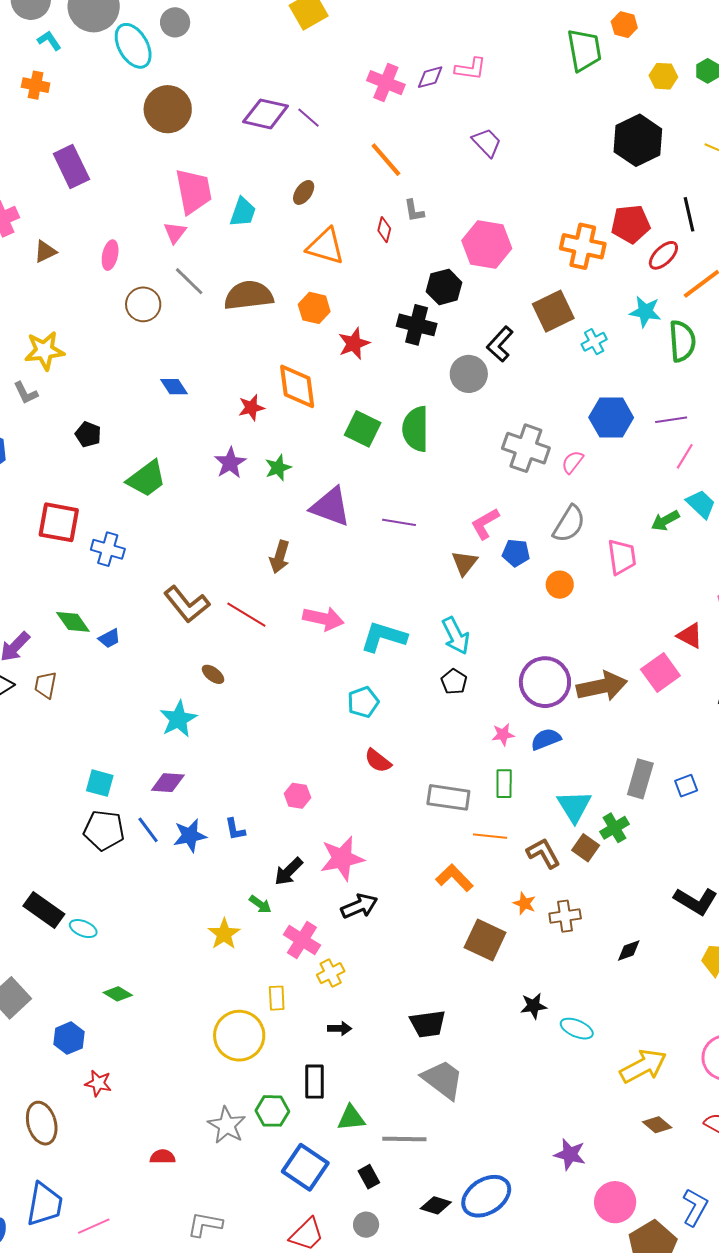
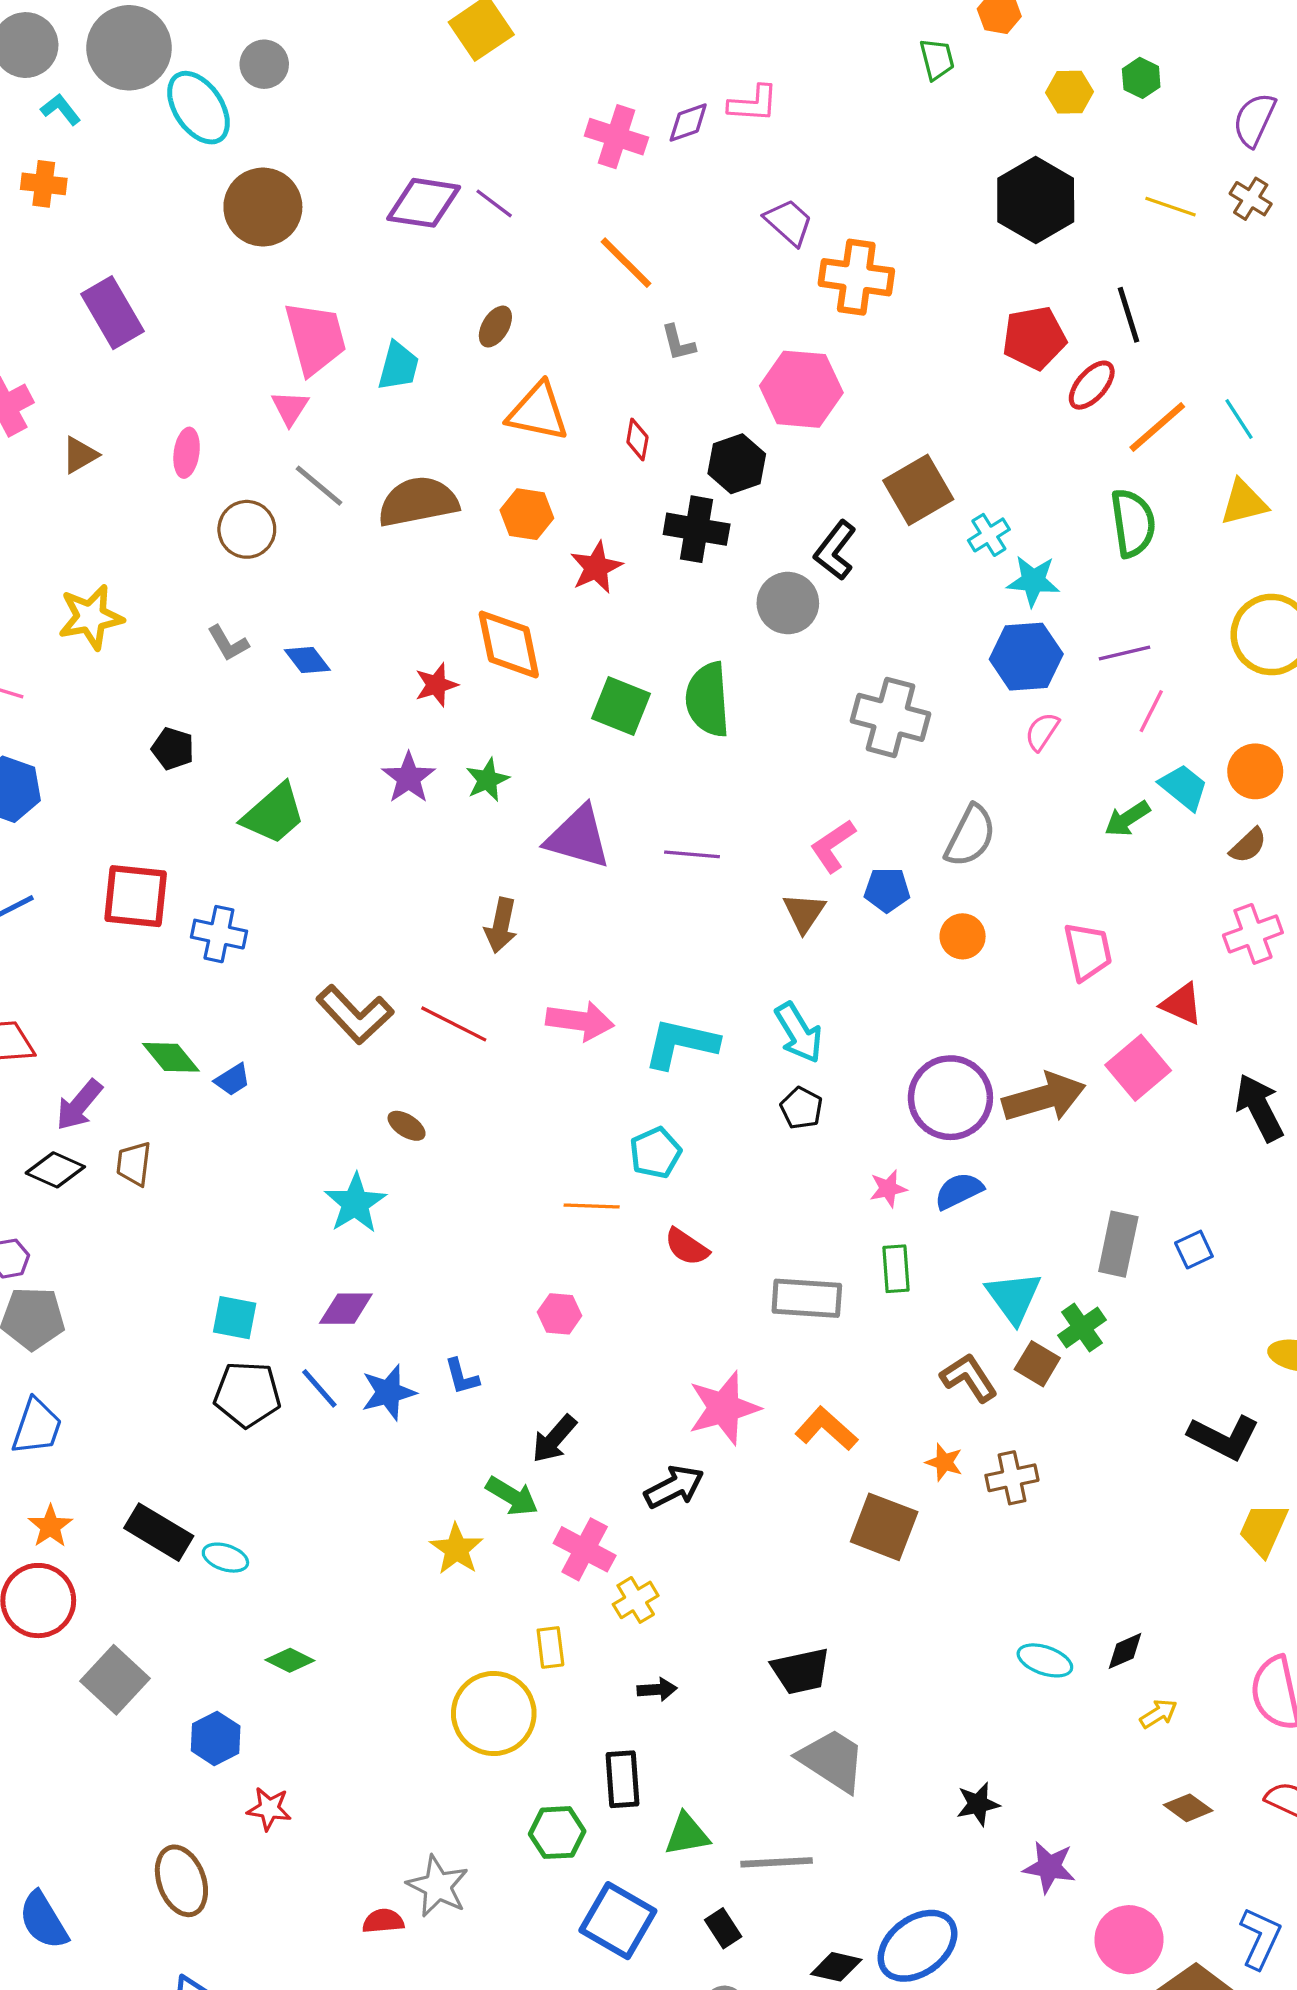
green trapezoid: (584, 50) -> (937, 59), size x0.6
red diamond: (384, 230) -> (637, 439), moved
orange cross: (583, 246) -> (856, 277), moved
cyan star: (645, 312) -> (1033, 581), moved
gray L-shape: (26, 393) -> (228, 643), moved
pink semicircle: (572, 462) -> (1042, 732), moved
pink trapezoid: (622, 557) -> (1088, 951), moved
orange line: (490, 836) -> (592, 1206), moved
pink star: (342, 858) -> (724, 1408), moved
green arrow: (260, 904) -> (512, 1496), size x1.4
black diamond: (629, 951) -> (1125, 1651), moved
black star: (534, 1006) -> (978, 1804), moved
yellow arrow: (643, 1066) -> (1158, 1714), size x0.5
gray star: (227, 1125) -> (438, 1886), moved

